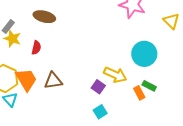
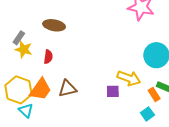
orange trapezoid: (26, 80) -> (40, 89), turned 70
purple square: (98, 87) -> (113, 91), turned -32
cyan square: (100, 112) -> (147, 114), moved

